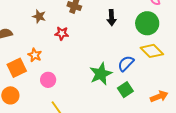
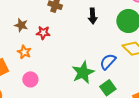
brown star: (39, 16) -> (21, 25), moved
orange star: (35, 55) -> (24, 52), moved

